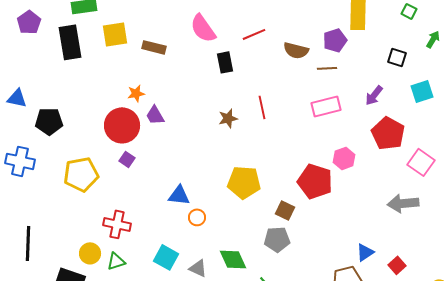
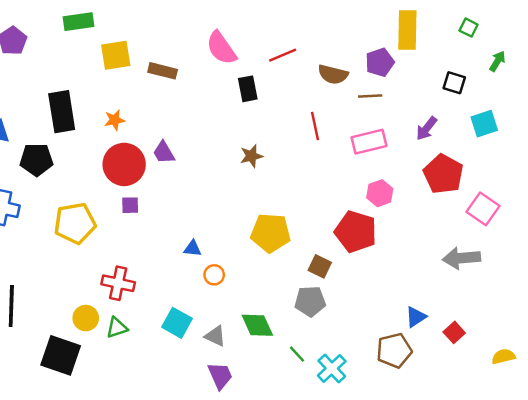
black rectangle: (70, 42) -> (62, 112), moved
orange star: (136, 93) -> (115, 120), moved
red line: (262, 107) -> (315, 126), moved
pink hexagon: (344, 158) -> (380, 193), moved
purple square: (127, 159) -> (130, 205), turned -35
blue triangle: (179, 195) -> (193, 248), size x0.7

